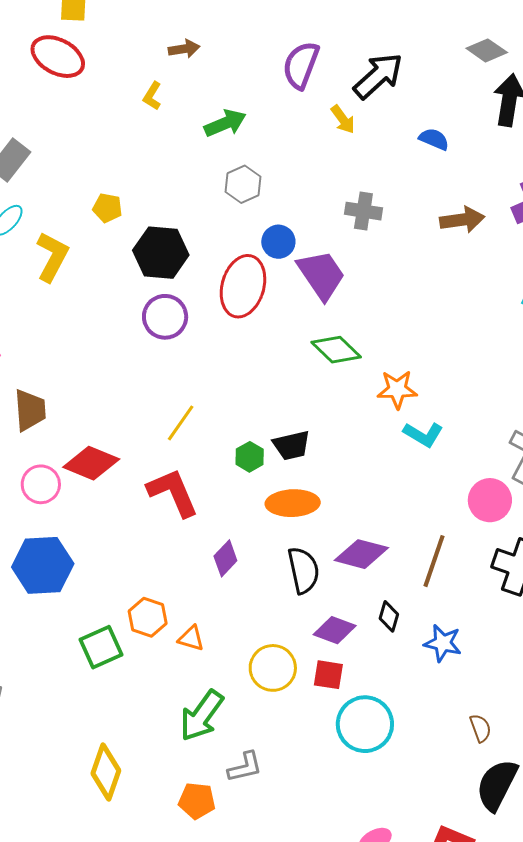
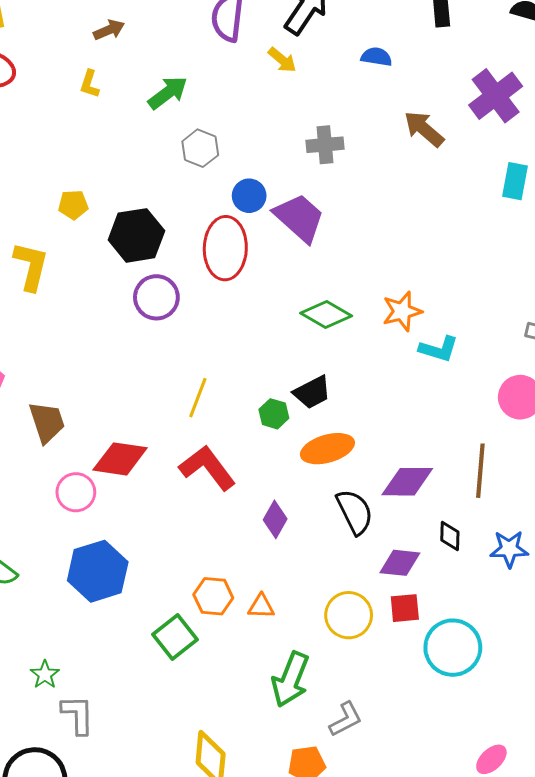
brown arrow: (462, 220) -> (424, 129), turned -117
green diamond: (336, 350) -> (326, 315), moved

